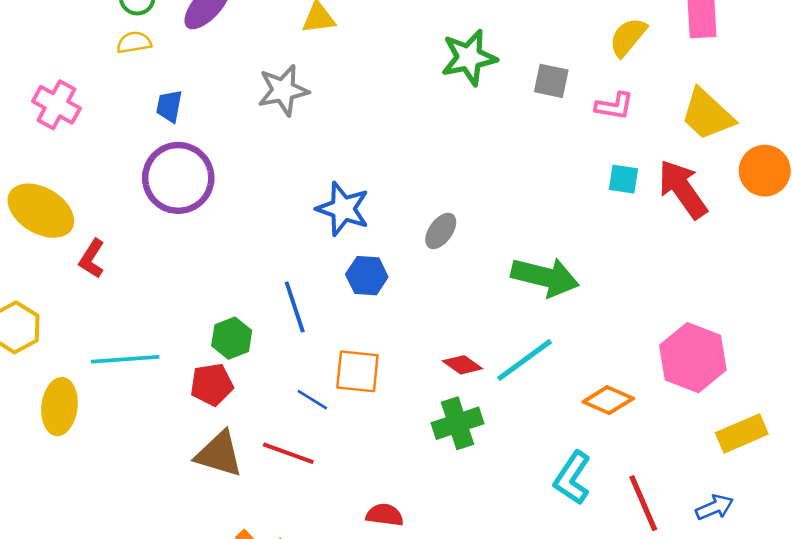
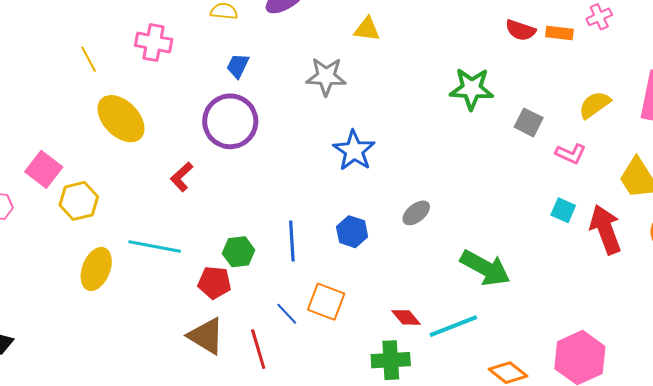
pink cross: (56, 105) -> (154, 42), turned -33
blue star: (343, 209) -> (354, 151), moved
red L-shape: (92, 259) -> (182, 177), moved
red line: (288, 453) -> (258, 349), turned 39

